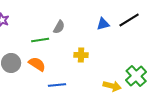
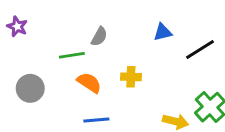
black line: (129, 20) -> (200, 49), moved
orange semicircle: (37, 64) -> (89, 83), moved

